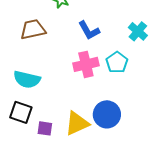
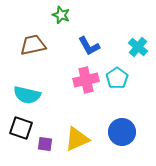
blue circle: (107, 114) -> (122, 132), moved

